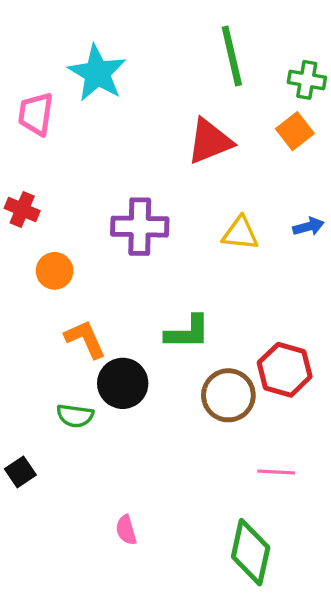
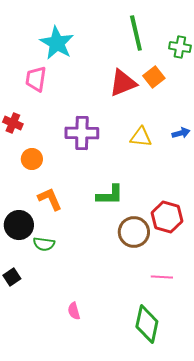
pink trapezoid: (36, 114) -> (36, 79), moved
orange square: (295, 131) -> (154, 77), moved
black circle: (123, 383) -> (19, 225), moved

